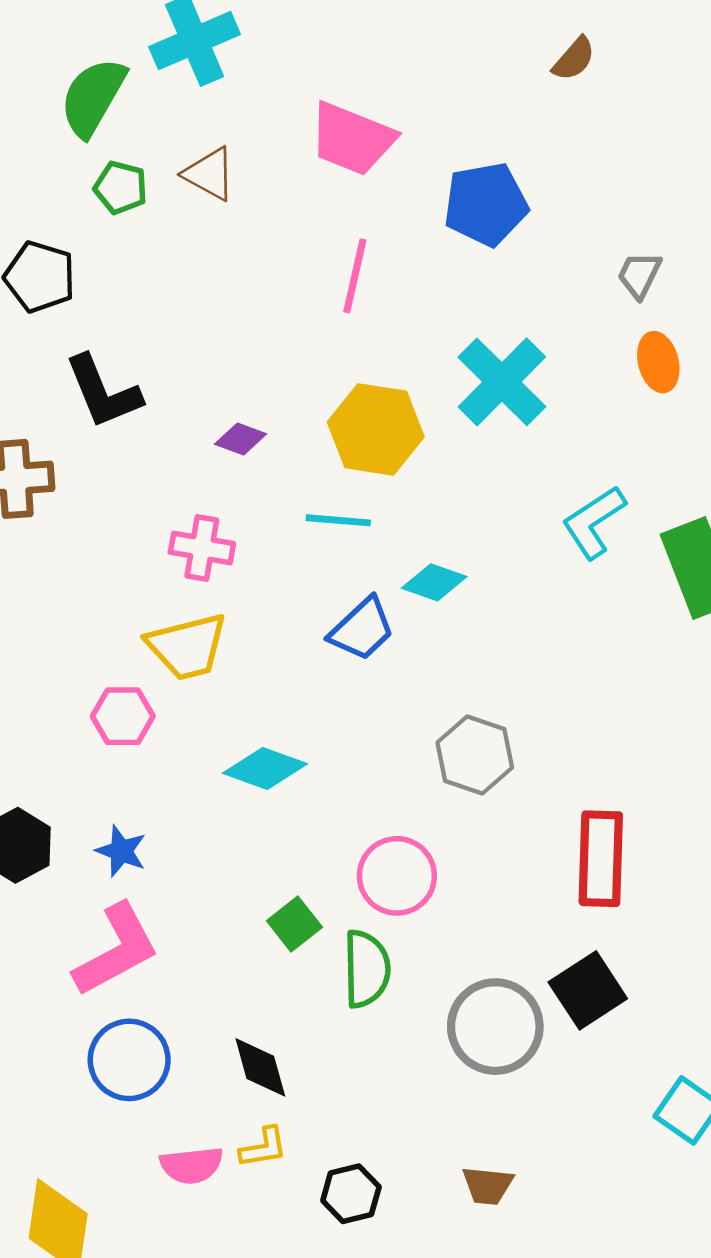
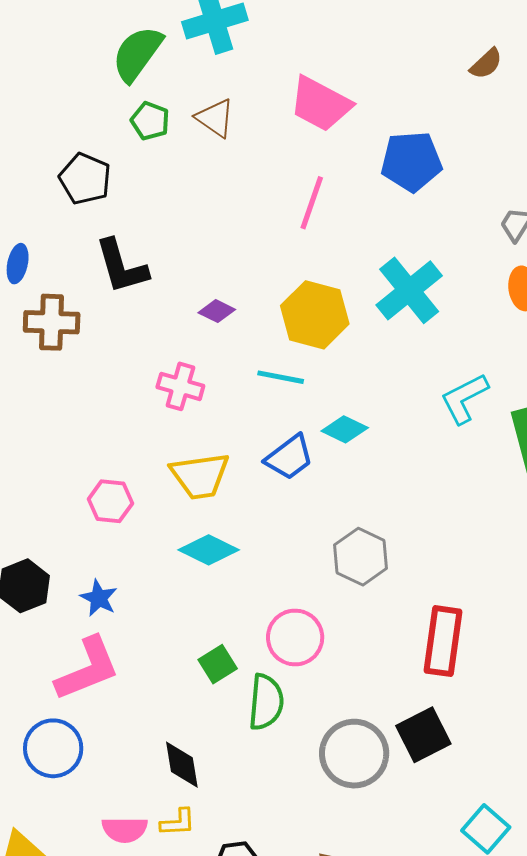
yellow trapezoid: (187, 646) -> (200, 476), moved
blue circle: (129, 1060) -> (53, 748), moved

